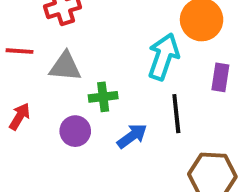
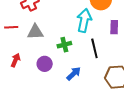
green cross: (103, 97) -> (64, 45), moved
blue arrow: (132, 136) -> (74, 74), moved

